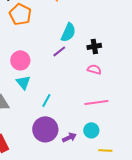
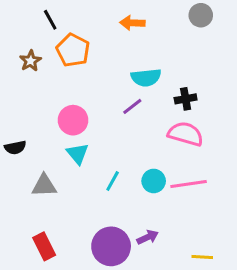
cyan semicircle: (68, 32) -> (146, 78), turned 60
pink semicircle: (94, 69) -> (186, 134), size x1.6
purple circle: (45, 129) -> (111, 246), moved
cyan circle: (91, 130) -> (154, 181), moved

